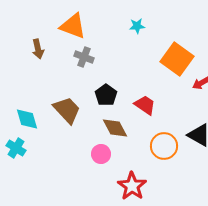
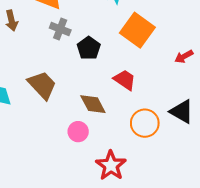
orange square: (177, 59) -> (137, 30), moved
black pentagon: (106, 95) -> (89, 48), moved

